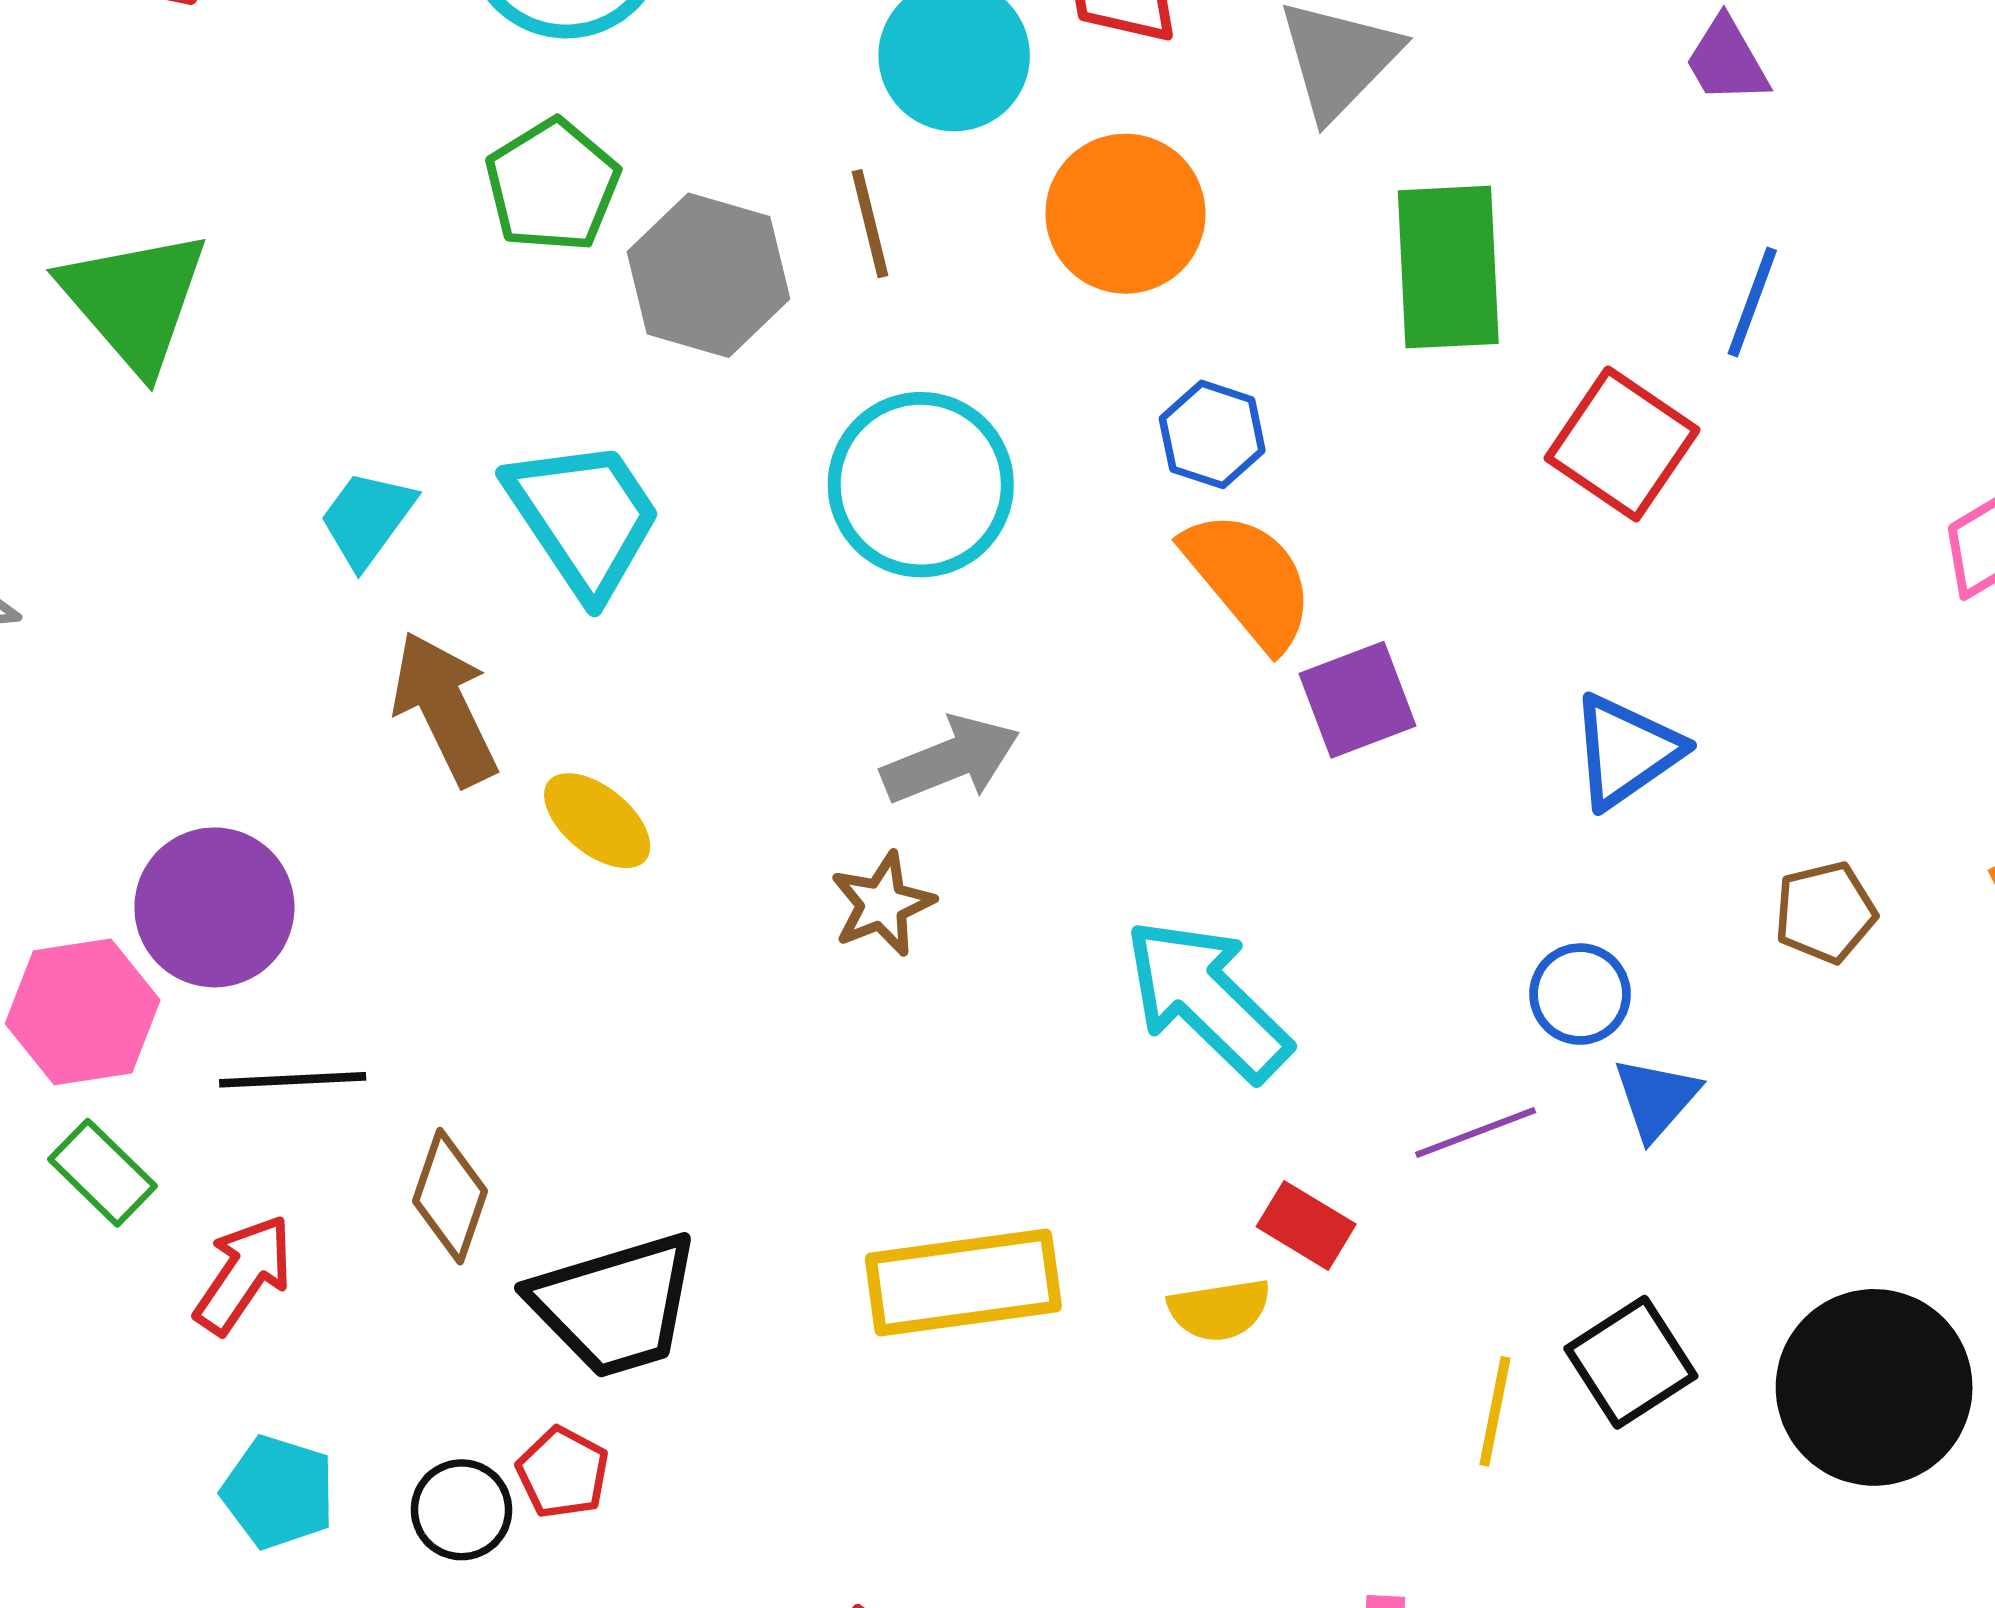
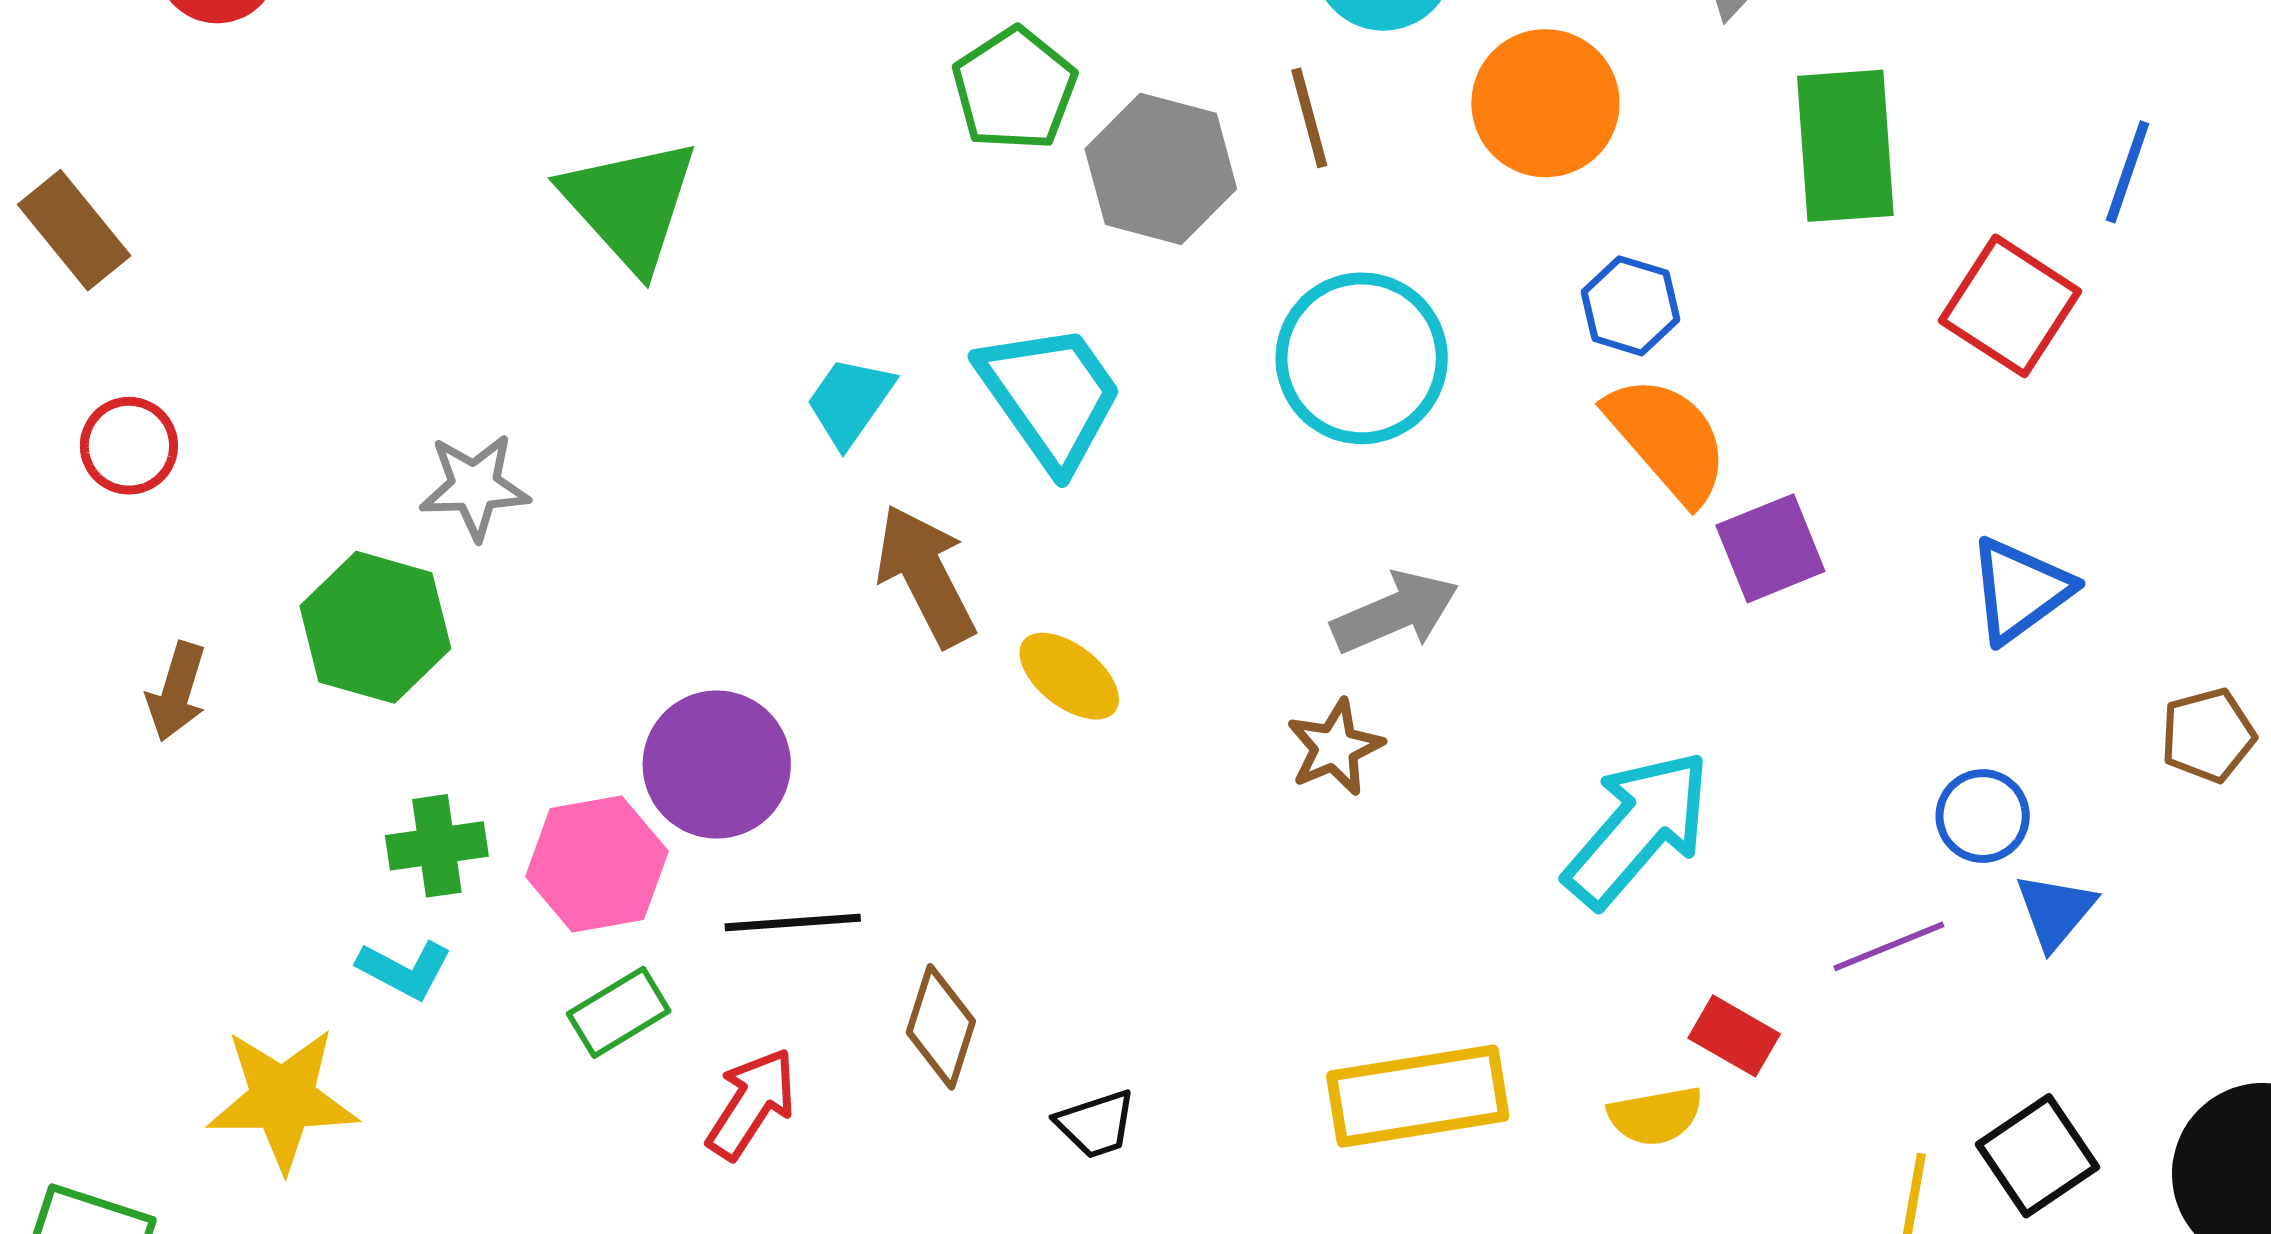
cyan arrow: (1207, 999) -> (1638, 829), turned 88
green rectangle: (103, 1173) -> (619, 1012), turned -74
black trapezoid: (615, 1305) -> (1096, 1124), size x0.5

